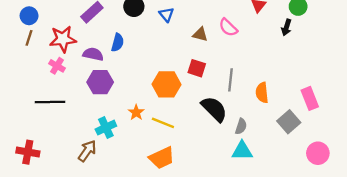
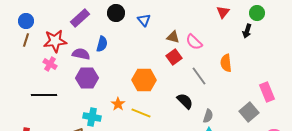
pink semicircle: (228, 27) -> (194, 42), moved
red square: (197, 68) -> (174, 57), moved, turned 35
gray line: (231, 80) -> (199, 76), turned -42
orange semicircle: (262, 93) -> (226, 63), moved
black semicircle: (214, 109) -> (185, 101), size x0.7
cyan cross: (106, 128) -> (92, 117), turned 36

